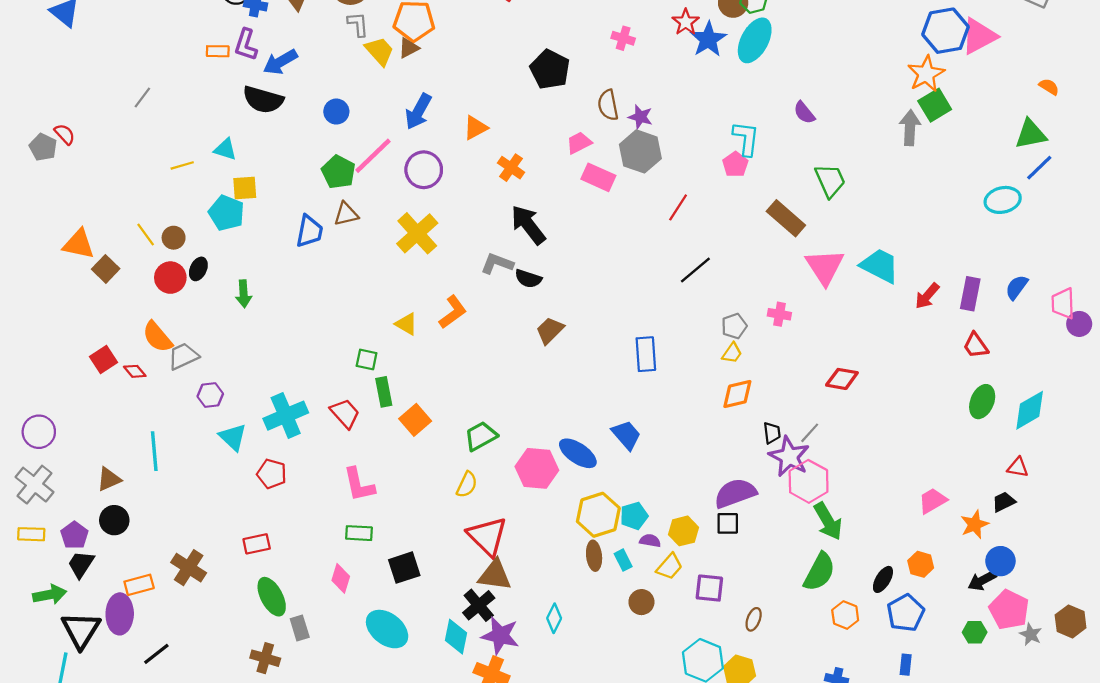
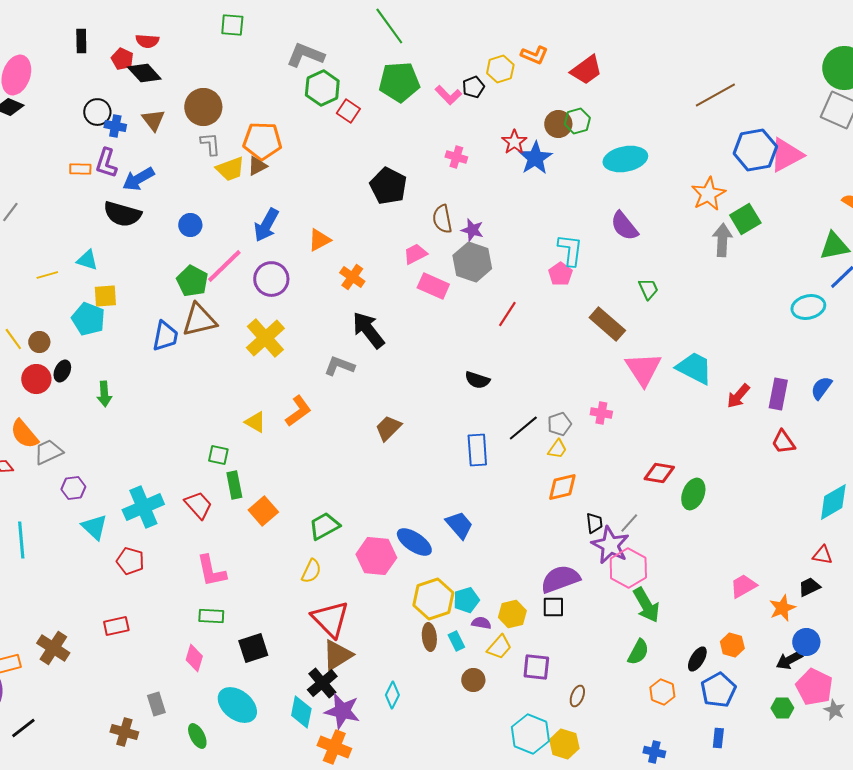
cyan ellipse: (755, 40) -> (625, 159), moved, turned 51
yellow trapezoid: (379, 51) -> (230, 169), turned 112
orange star: (926, 74) -> (708, 194), moved
purple semicircle: (804, 113) -> (624, 226), size x1.4
green trapezoid: (830, 181) -> (648, 289), size x0.7
brown triangle: (346, 214) -> (199, 320), size x1.5
black line: (695, 270) -> (523, 428), moved
black semicircle: (528, 279) -> (477, 380), moved
green ellipse: (982, 402) -> (693, 494), moved
green semicircle: (819, 572) -> (638, 652), size x0.7
brown triangle: (495, 575) -> (337, 655), turned -40
green ellipse: (272, 597) -> (197, 736), moved, size x0.7

